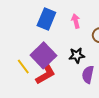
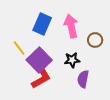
pink arrow: (76, 21) -> (71, 26), size x1.6
yellow line: (23, 66) -> (19, 48), moved

